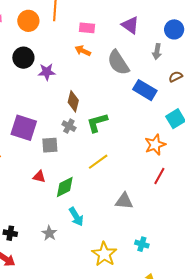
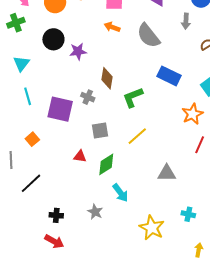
blue rectangle: (145, 90) -> (169, 76), moved
gray cross: (69, 126) -> (88, 97), moved
gray square: (50, 145) -> (100, 131), moved

